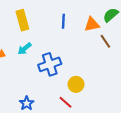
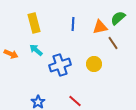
cyan arrow: (24, 49) -> (36, 50), turned 80
yellow circle: (76, 84) -> (94, 64), moved

